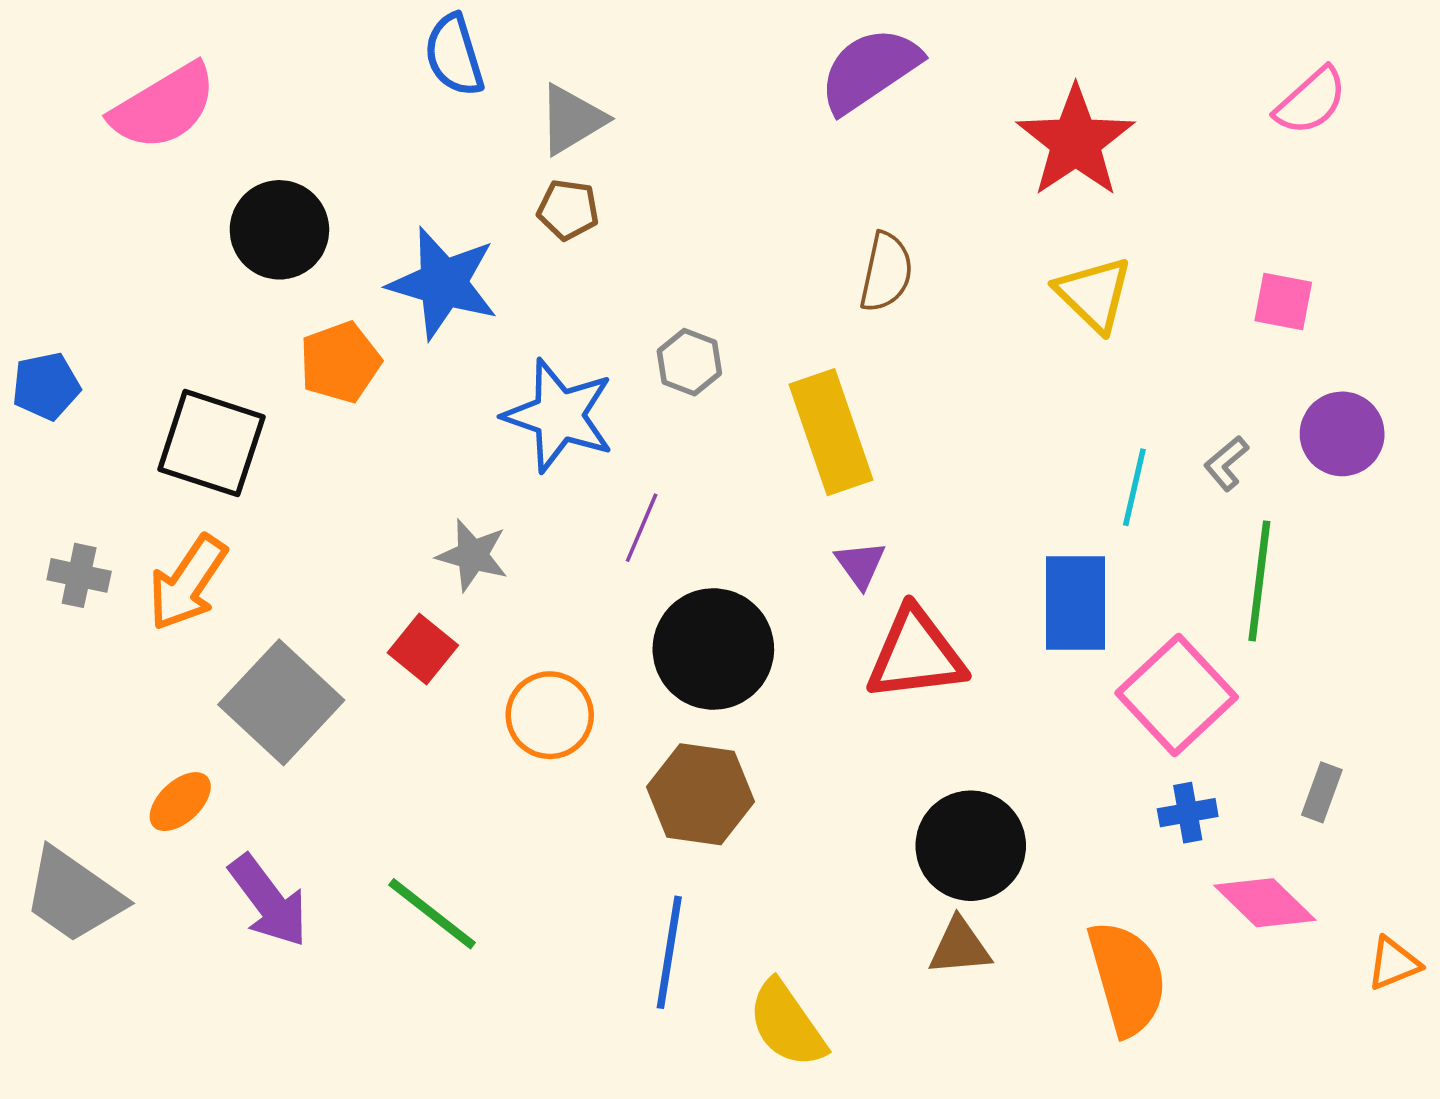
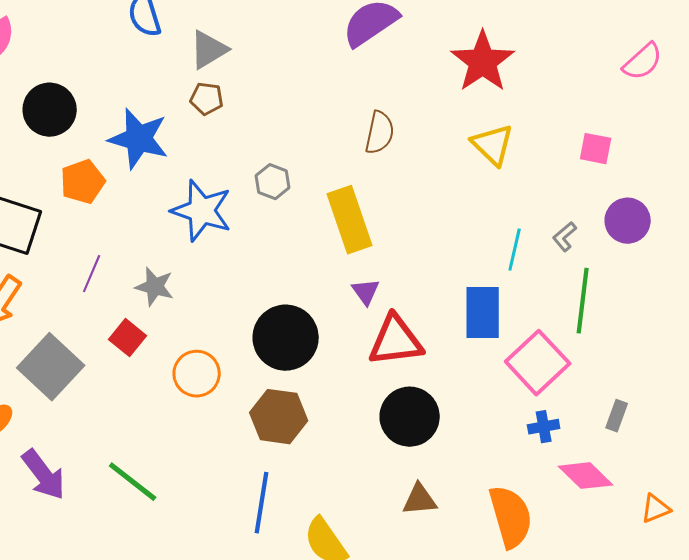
pink semicircle: (1311, 101) -> (643, 62), moved
purple line: (642, 528) -> (92, 274), moved
black circle: (971, 846) -> (410, 417), moved

